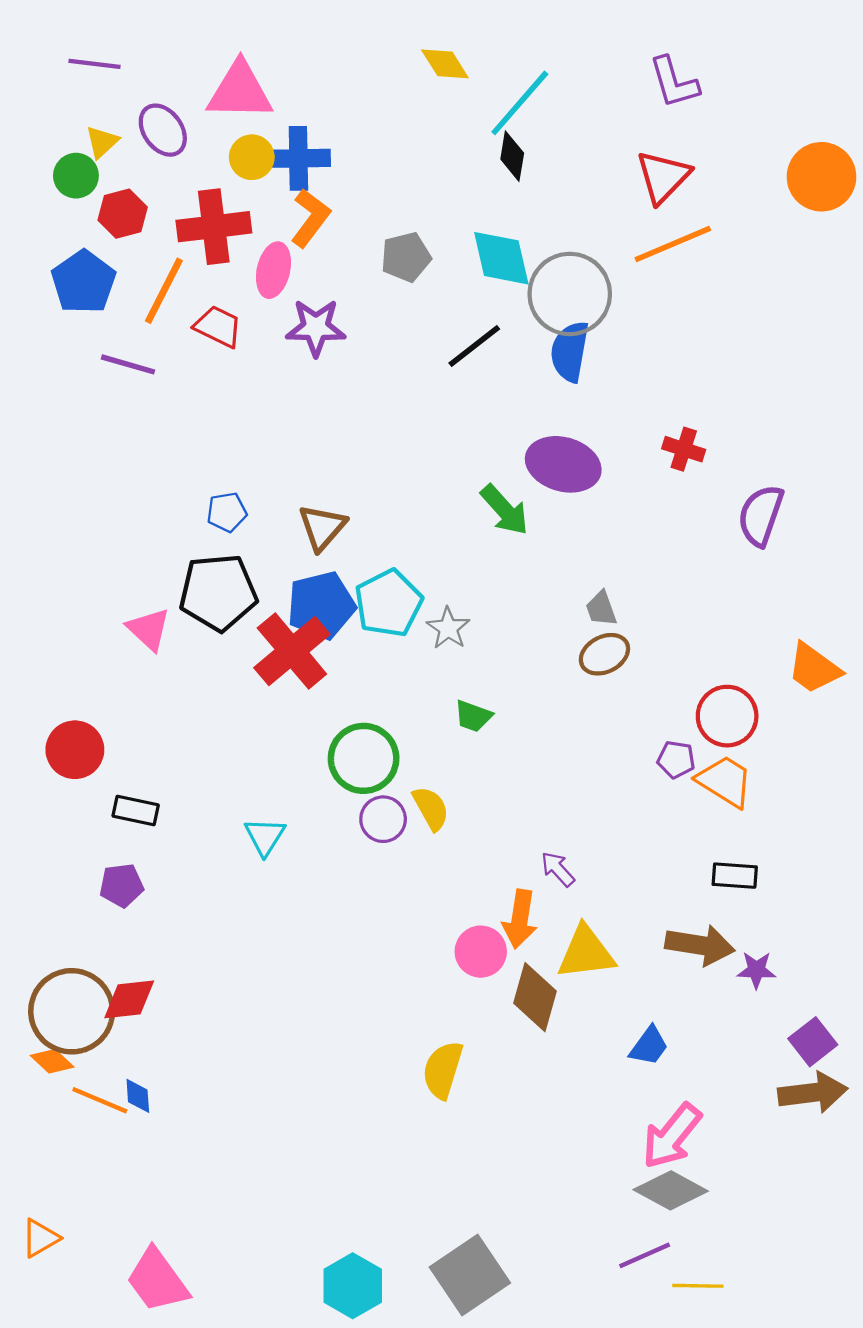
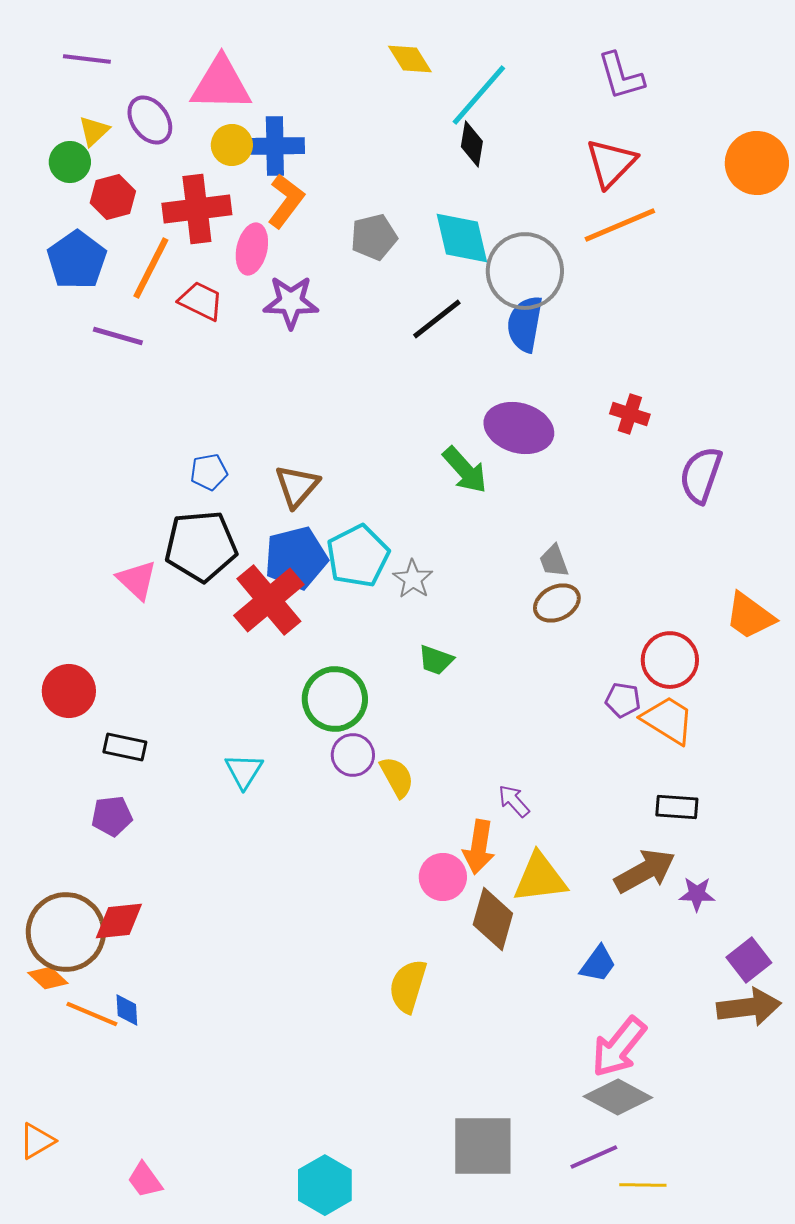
yellow semicircle: (431, 808) -> (397, 777), moved
brown arrow: (700, 945) -> (645, 871), turned -38
gray square: (470, 1275) -> (483, 1146), moved, turned 34
pink trapezoid: (157, 1280) -> (145, 1180), size x0.6

